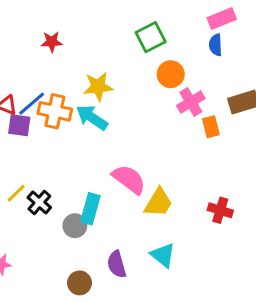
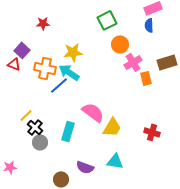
blue line: (32, 104) -> (59, 85), moved
purple square: (19, 125) -> (22, 50), moved, turned 35
yellow line: (16, 193) -> (26, 115), moved
gray circle: (75, 226) -> (40, 142), moved
cyan triangle: (163, 255) -> (115, 161), turned -30
purple semicircle: (117, 264) -> (85, 167), turned -54

